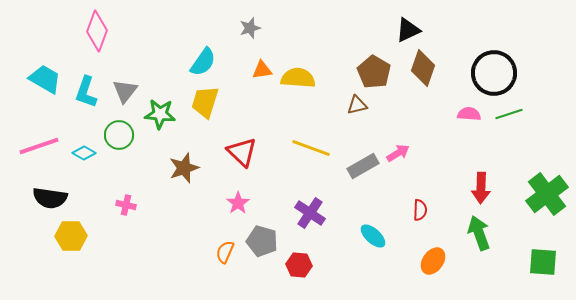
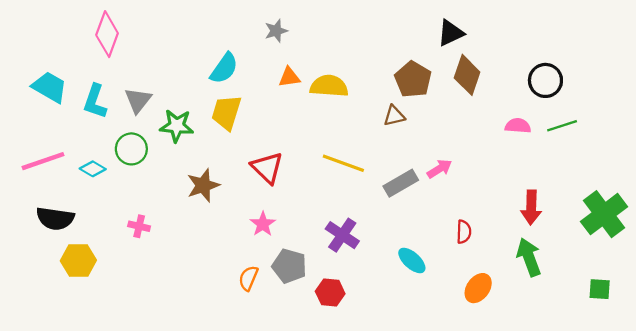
black circle: (494, 73) -> (545, 80), size x0.7
green square: (543, 262) -> (600, 289), size x0.7

